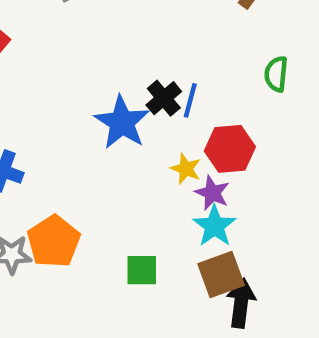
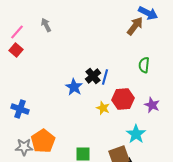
blue star: (122, 122) -> (74, 87), size x0.7
purple star: (212, 193) -> (152, 105), moved
cyan star: (214, 226) -> (136, 134), moved

